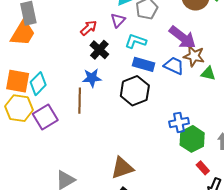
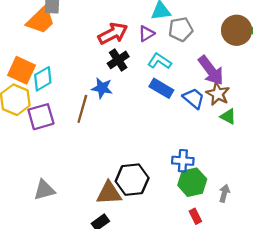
red arrow: (89, 28) -> (113, 33), size x1.5
black hexagon: (135, 91) -> (132, 180), moved

